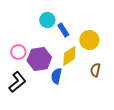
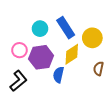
cyan circle: (47, 20) -> (40, 29), moved
blue rectangle: (63, 30) -> (66, 28), size x1.5

